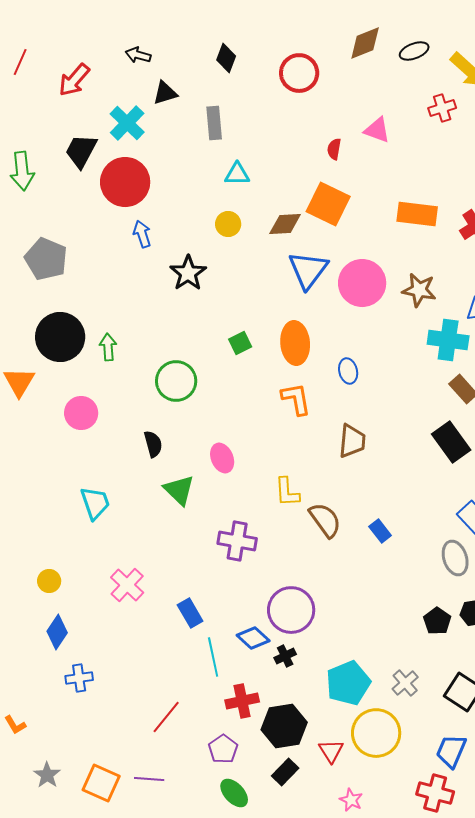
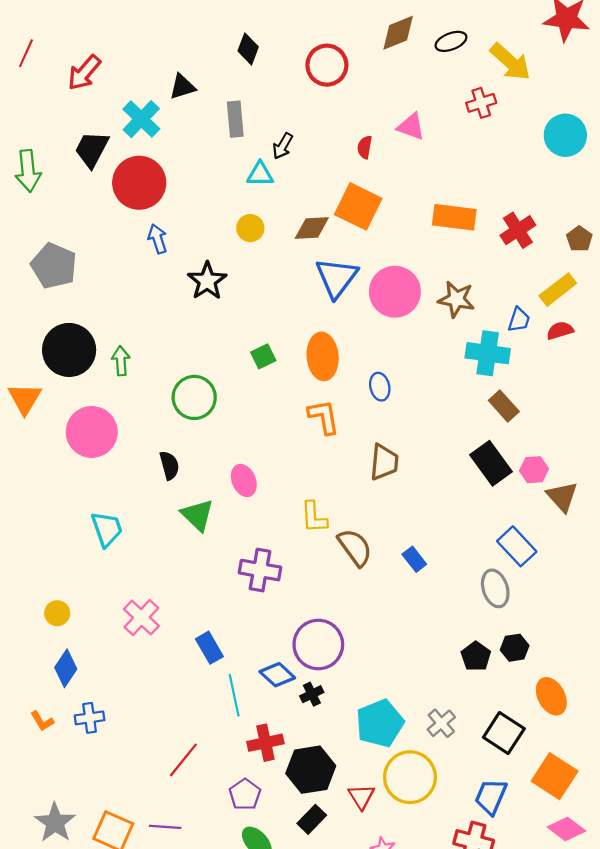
black arrow: (138, 55) -> (283, 146), moved, turned -75
pink circle: (81, 413) -> (92, 432), size x1.4
orange L-shape: (15, 725) -> (42, 721), moved
gray star: (47, 775) -> (55, 823), size x1.4

